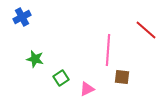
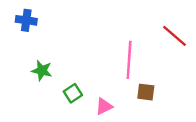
blue cross: (22, 17) -> (26, 20), turned 36

